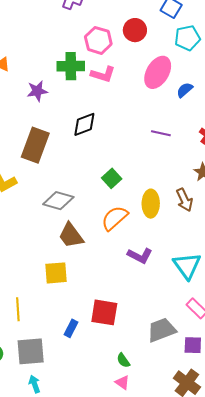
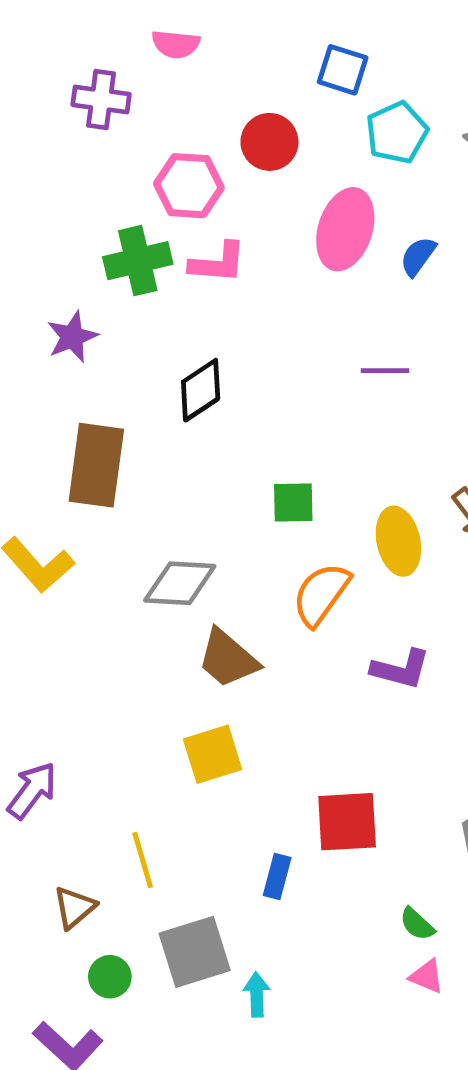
green square: (112, 178) -> (293, 503), turned -36
cyan arrow: (35, 384) -> (257, 995), moved, turned 30

